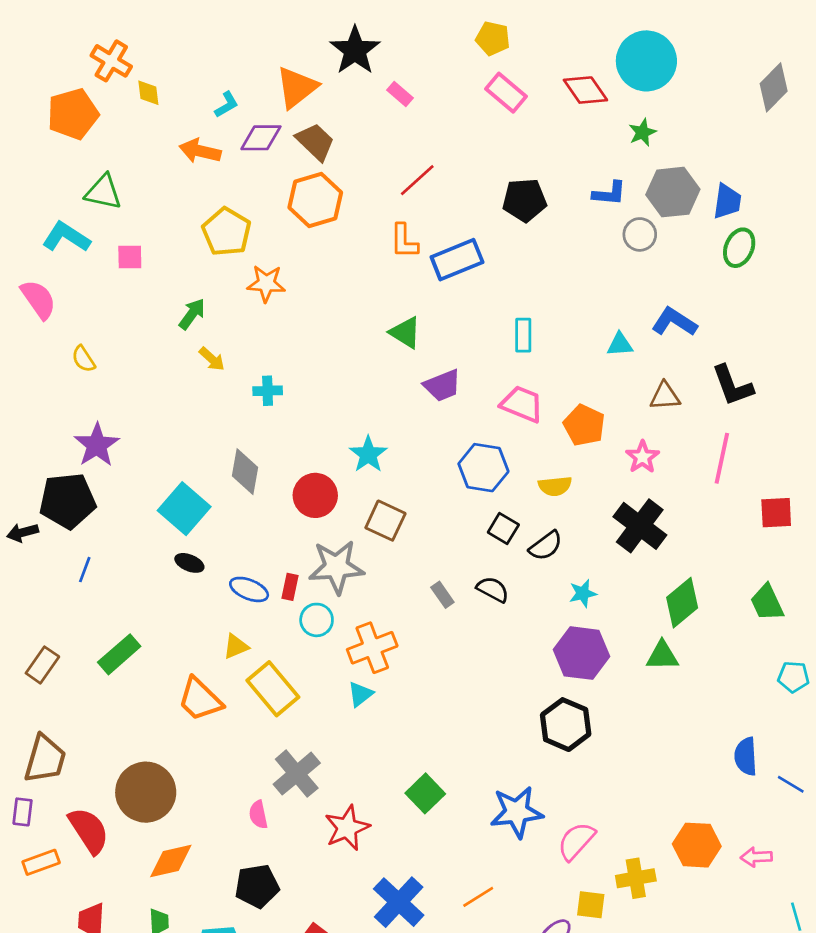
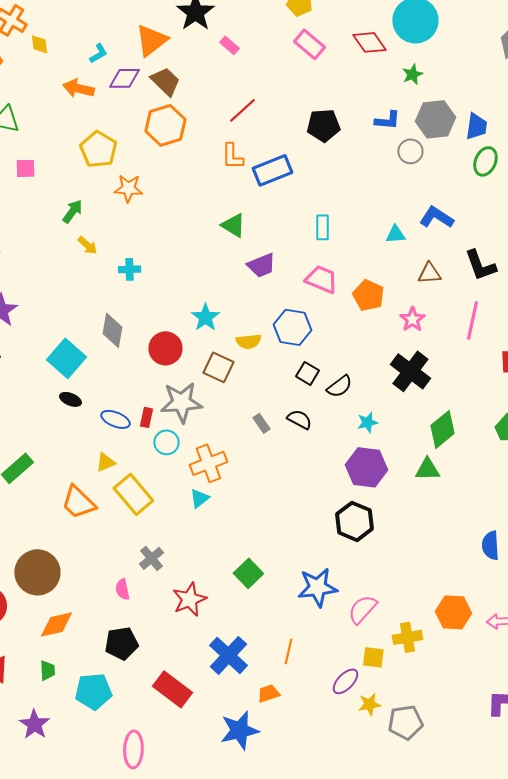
yellow semicircle: (555, 486) -> (248, 341), moved
gray cross: (297, 774) -> (151, 558), size x0.7
orange line: (478, 897) -> (288, 651), turned -45

